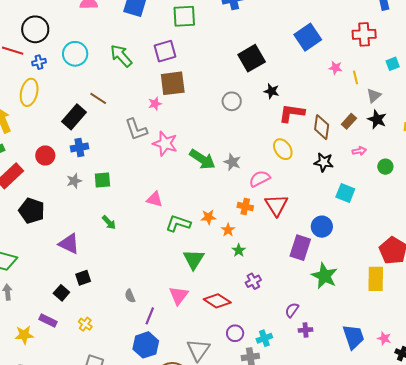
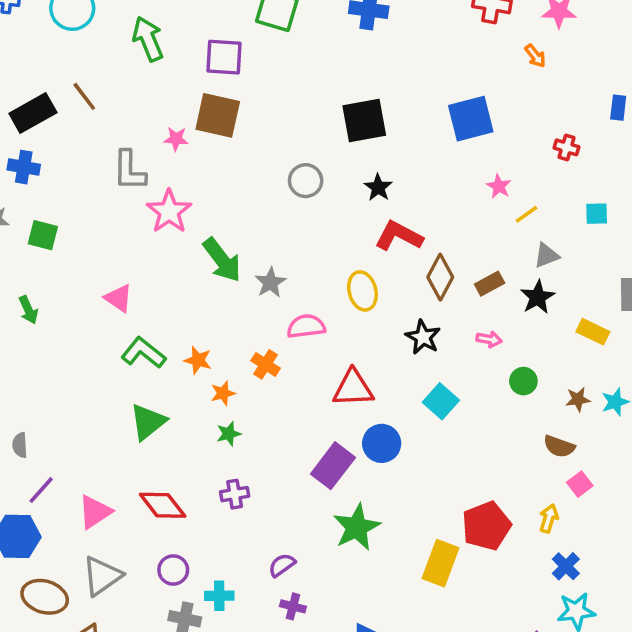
red cross: (364, 34) -> (567, 147), size x0.6
yellow line: (355, 77) -> (526, 214), turned 48
red triangle: (276, 205) -> (353, 388), moved, turned 40
pink triangle: (179, 295) -> (95, 512), moved

